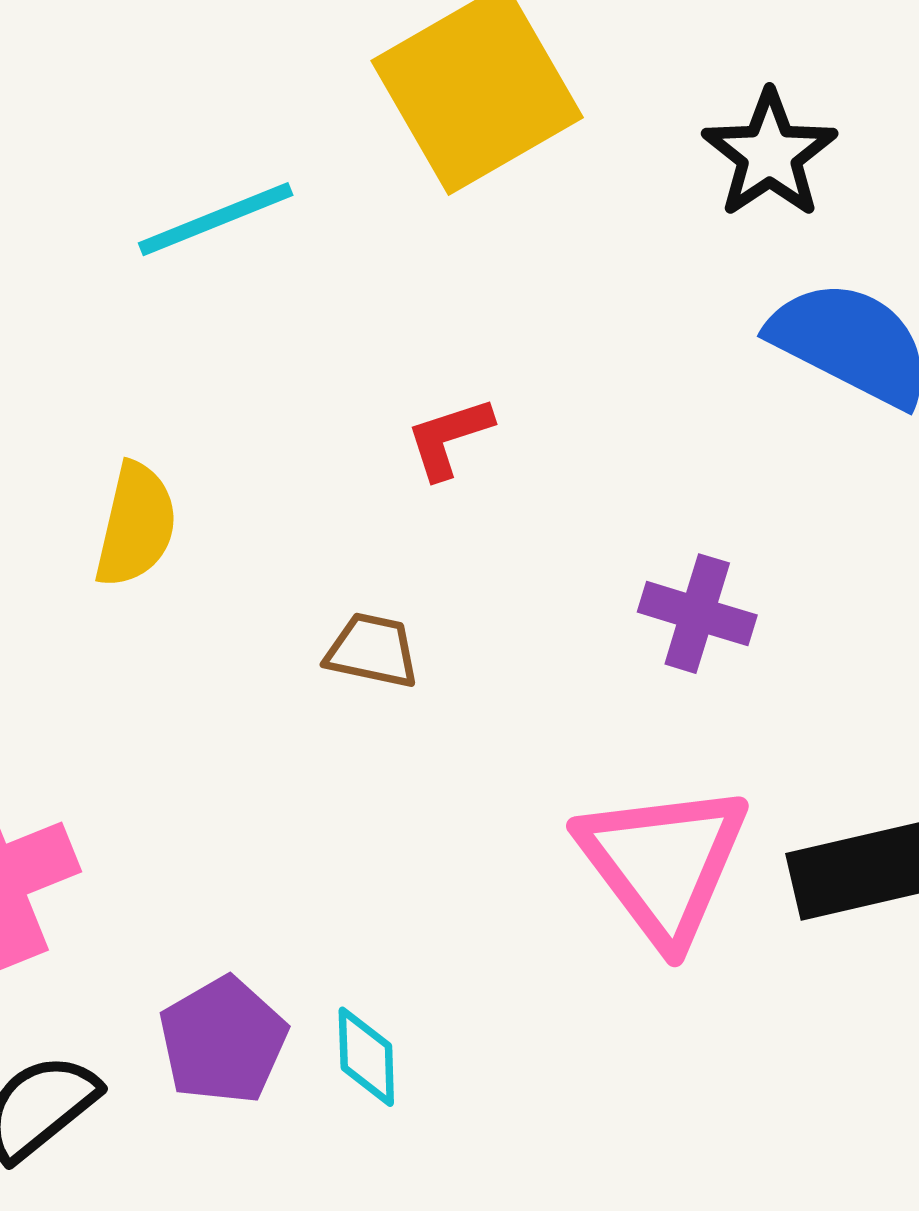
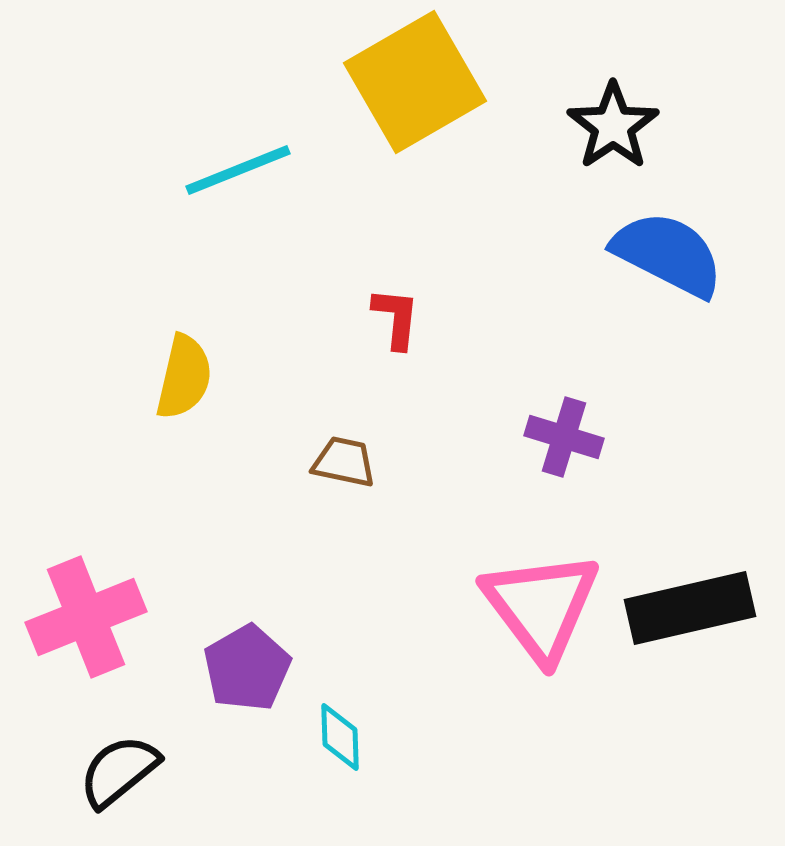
red L-shape: (449, 438) -> (396, 318), turned 114
purple pentagon: (223, 1041) -> (247, 668), moved

